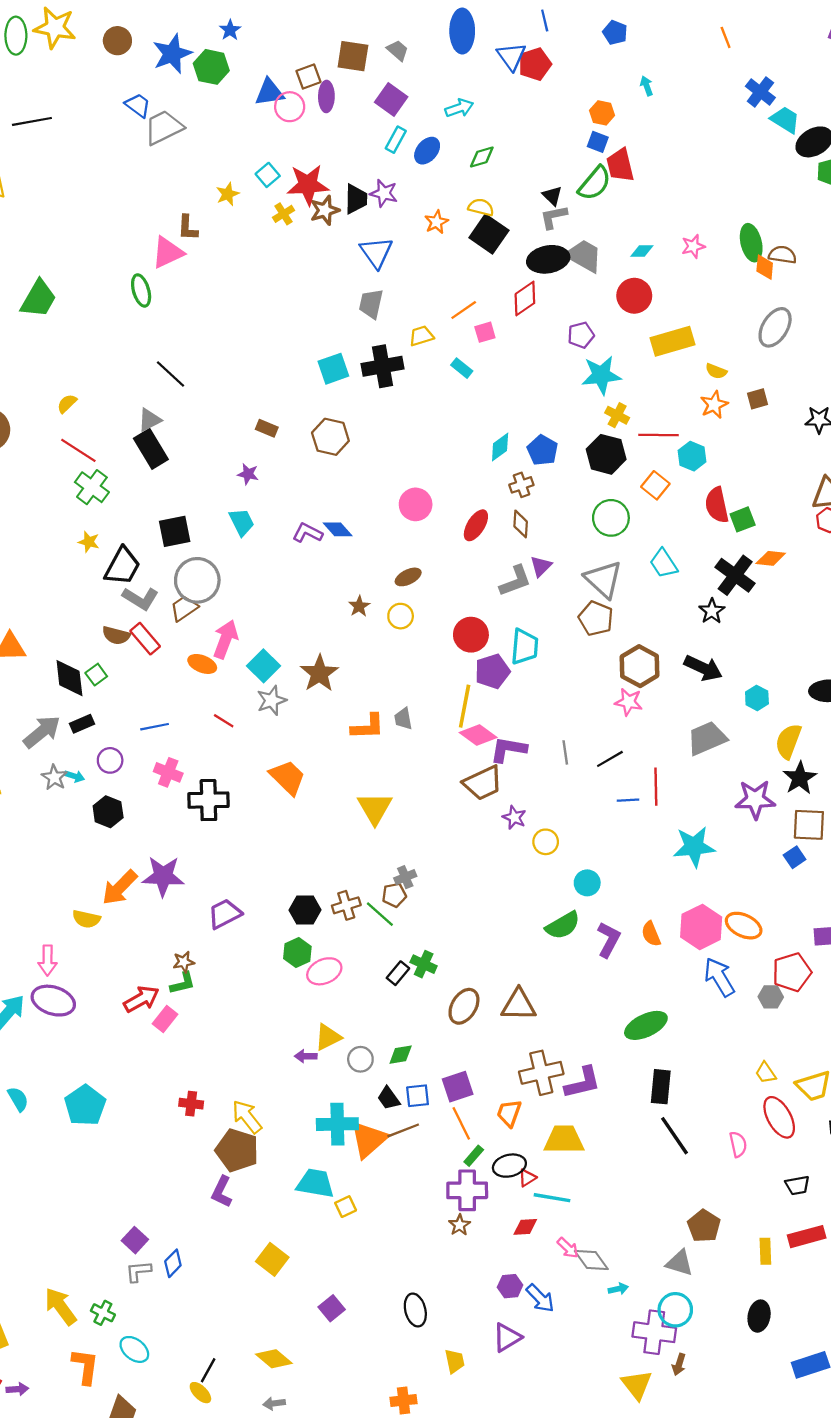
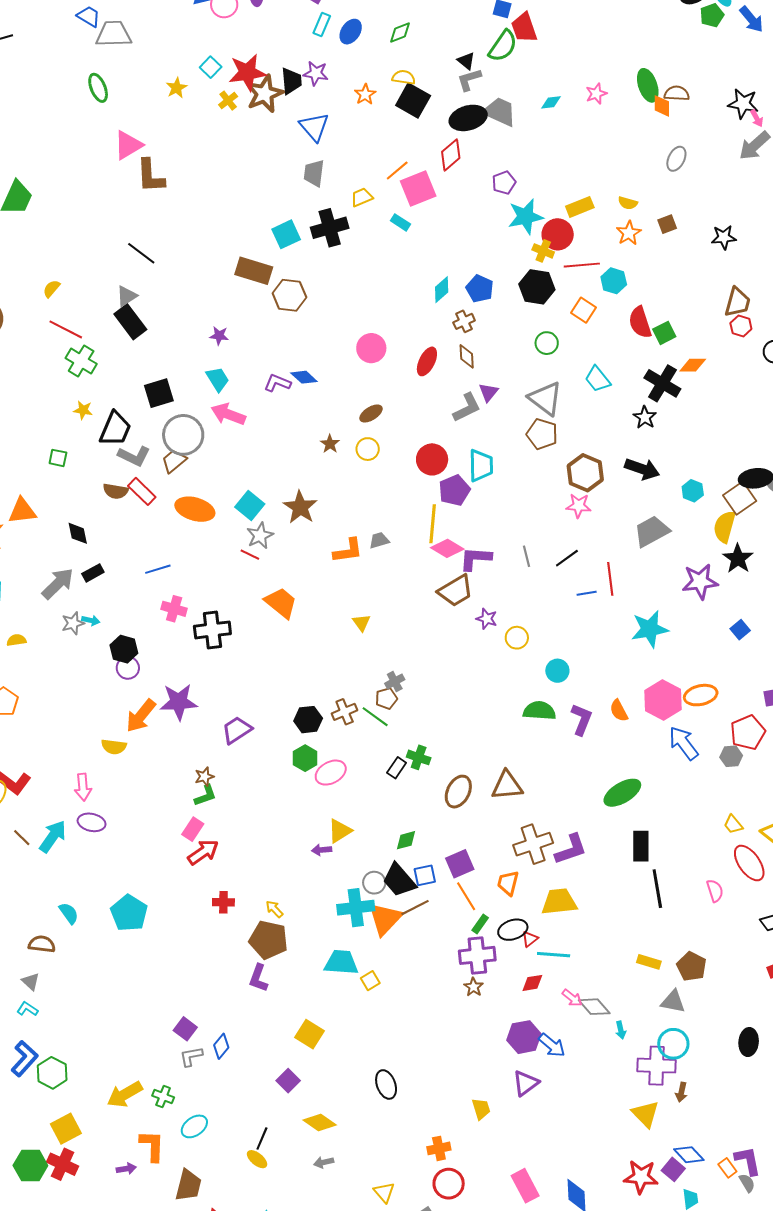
gray trapezoid: (164, 127) -> (114, 34), turned 30
brown star: (325, 210) -> (265, 94), size x1.4
brown L-shape: (188, 228) -> (150, 176), moved, size x1.5
green ellipse: (141, 290) -> (98, 88), moved
red circle: (634, 296) -> (558, 234), moved
gray ellipse: (775, 327) -> (676, 159), size x0.7
pink square: (485, 332) -> (418, 188), size x1.8
yellow rectangle: (672, 341) -> (580, 207), moved, size x0.7
brown rectangle: (267, 428) -> (254, 271), moved, size x1.8
green circle: (611, 518) -> (547, 343), size x0.7
pink arrow: (225, 639) -> (228, 414), moved, turned -84
orange ellipse: (202, 664) -> (195, 509), size x1.5
green square: (96, 675) -> (58, 458), moved, turned -36
black diamond: (69, 678) -> (78, 533), size x0.7
gray trapezoid: (403, 719) -> (379, 540), turned 90
red line: (224, 721) -> (250, 555), moved
purple circle: (110, 760) -> (128, 668), moved
gray star: (54, 777) -> (73, 623), turned 30
yellow triangle: (375, 808) -> (361, 623), size x0.6
brown square: (809, 825) -> (740, 498), moved, turned -32
green semicircle: (563, 925) -> (539, 711), turned -140
orange ellipse: (744, 926) -> (701, 695), turned -32
red arrow: (141, 999) -> (203, 852), moved
purple ellipse: (53, 1001) -> (92, 822), size x0.7
gray circle: (360, 1059) -> (374, 883), moved
black trapezoid: (389, 1098) -> (399, 880), size x1.6
yellow arrow: (247, 1117) -> (274, 909), size x0.6
black line: (674, 1136) -> (657, 889), turned 30
yellow rectangle: (765, 1251) -> (649, 962), moved, turned -65
purple hexagon: (510, 1286) -> (524, 1037), size x1.5
cyan arrow: (618, 1289) -> (621, 1030), turned 96
yellow arrow: (60, 1306) -> (125, 1094), turned -78
purple square: (332, 1308) -> (288, 1081), moved
black ellipse: (415, 1310) -> (386, 1085), moved
cyan ellipse: (134, 1349) -> (194, 1126), turned -68
purple arrow: (17, 1389) -> (126, 1169), moved

